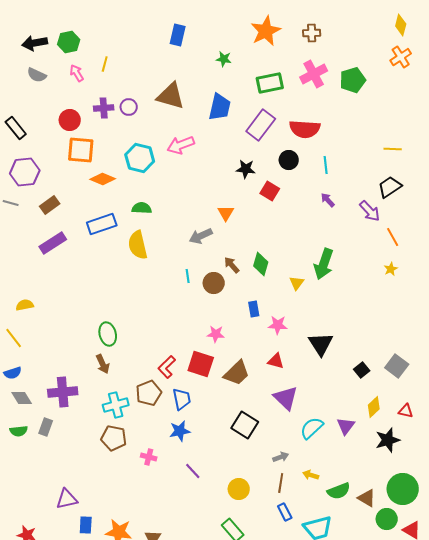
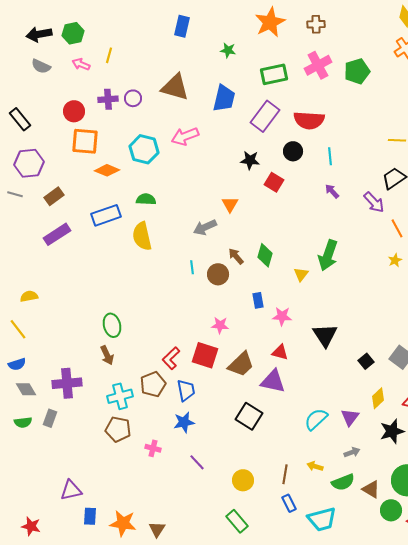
pink arrow: (77, 73) -> (81, 64), turned -36
purple triangle: (286, 398) -> (273, 381), moved, turned -32
gray arrow: (281, 457) -> (352, 452), moved

